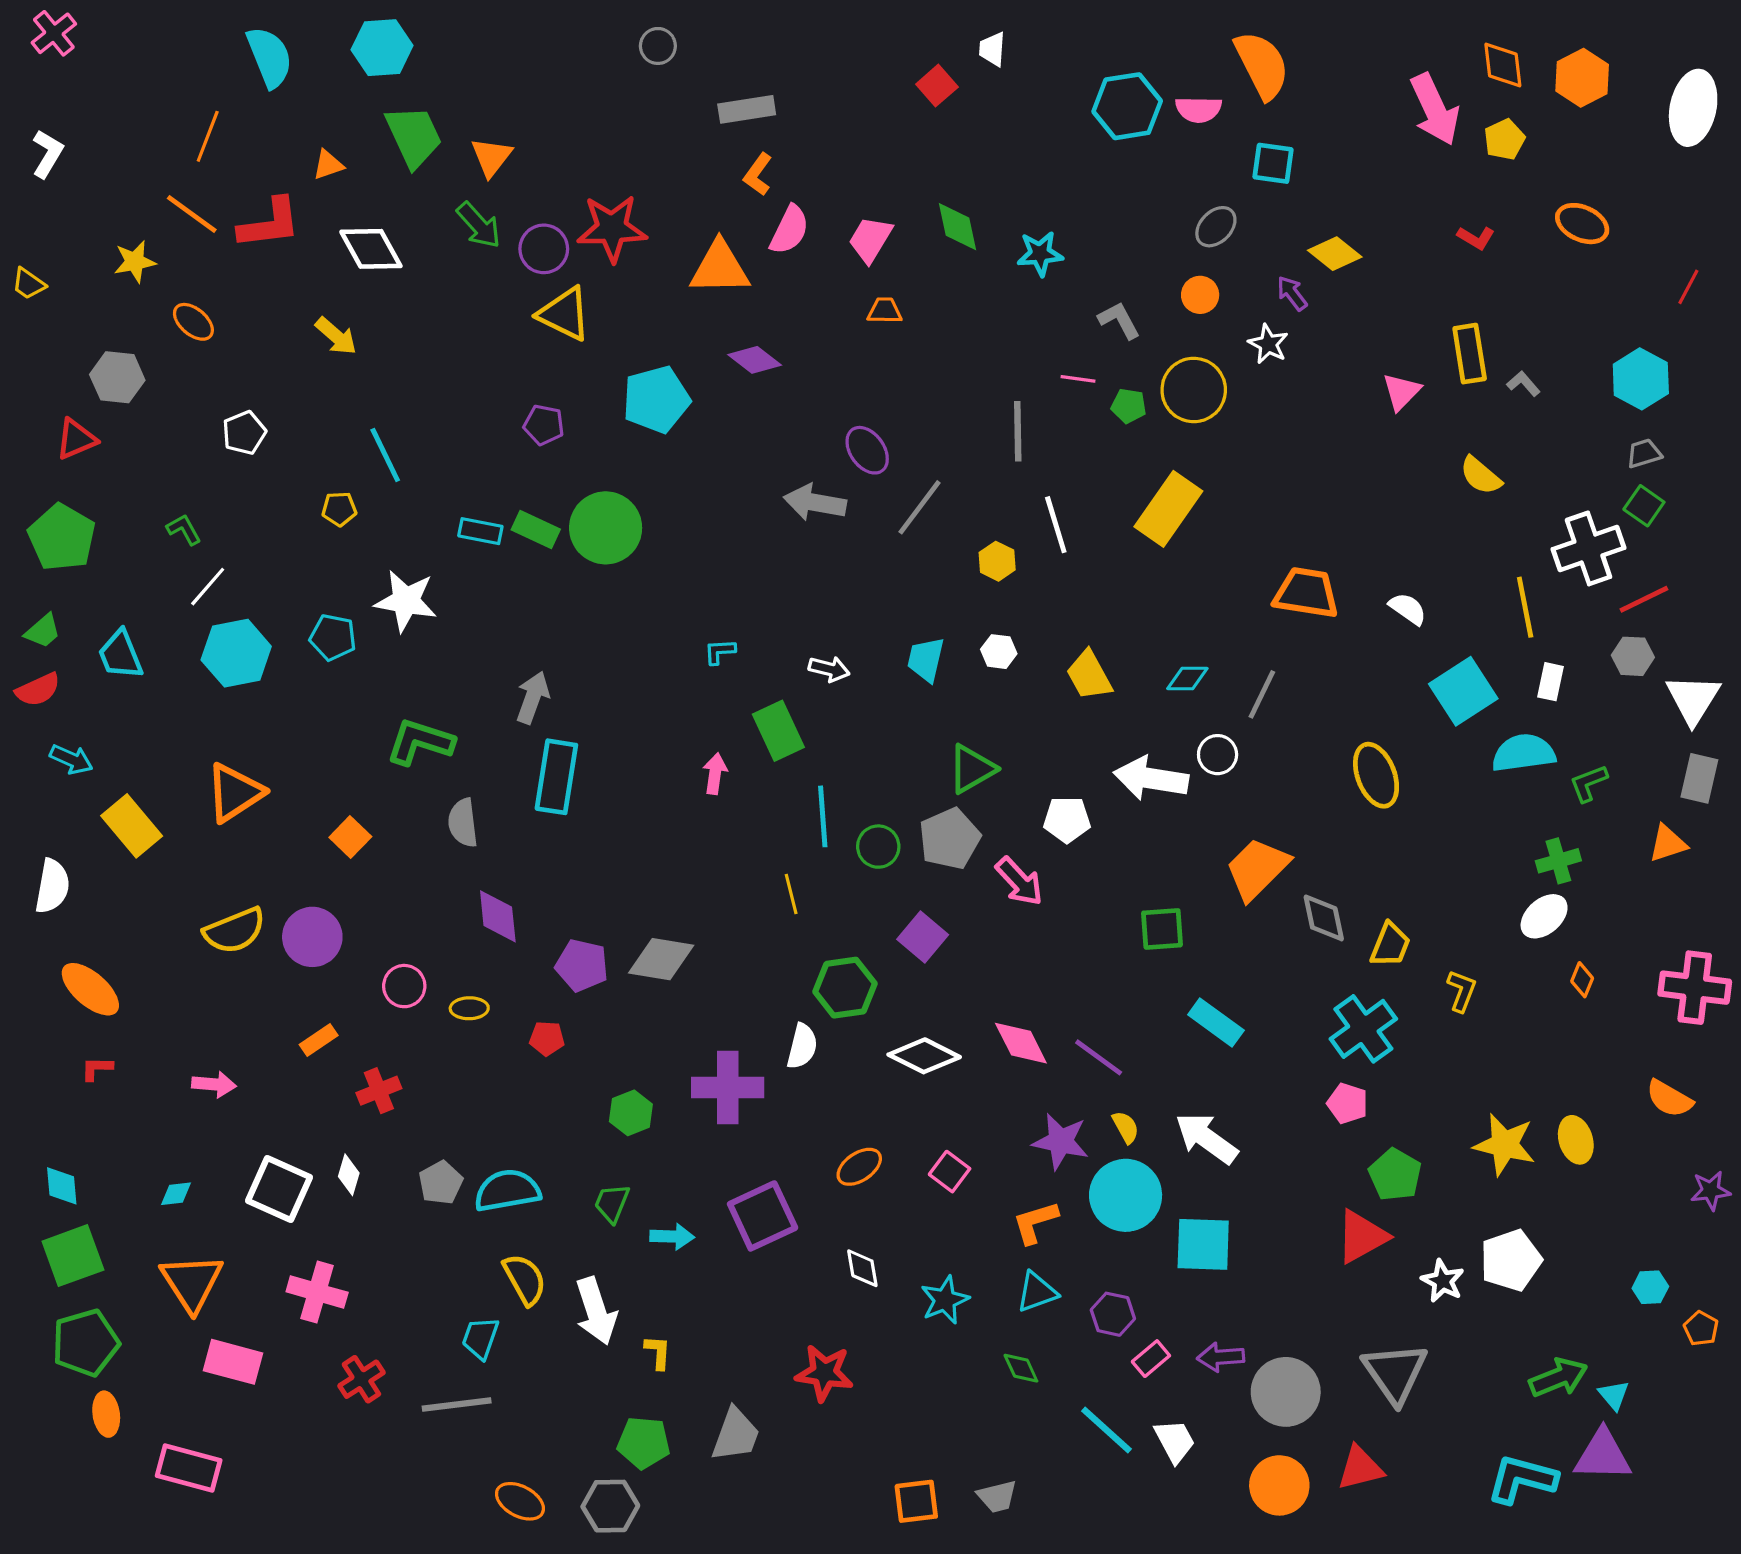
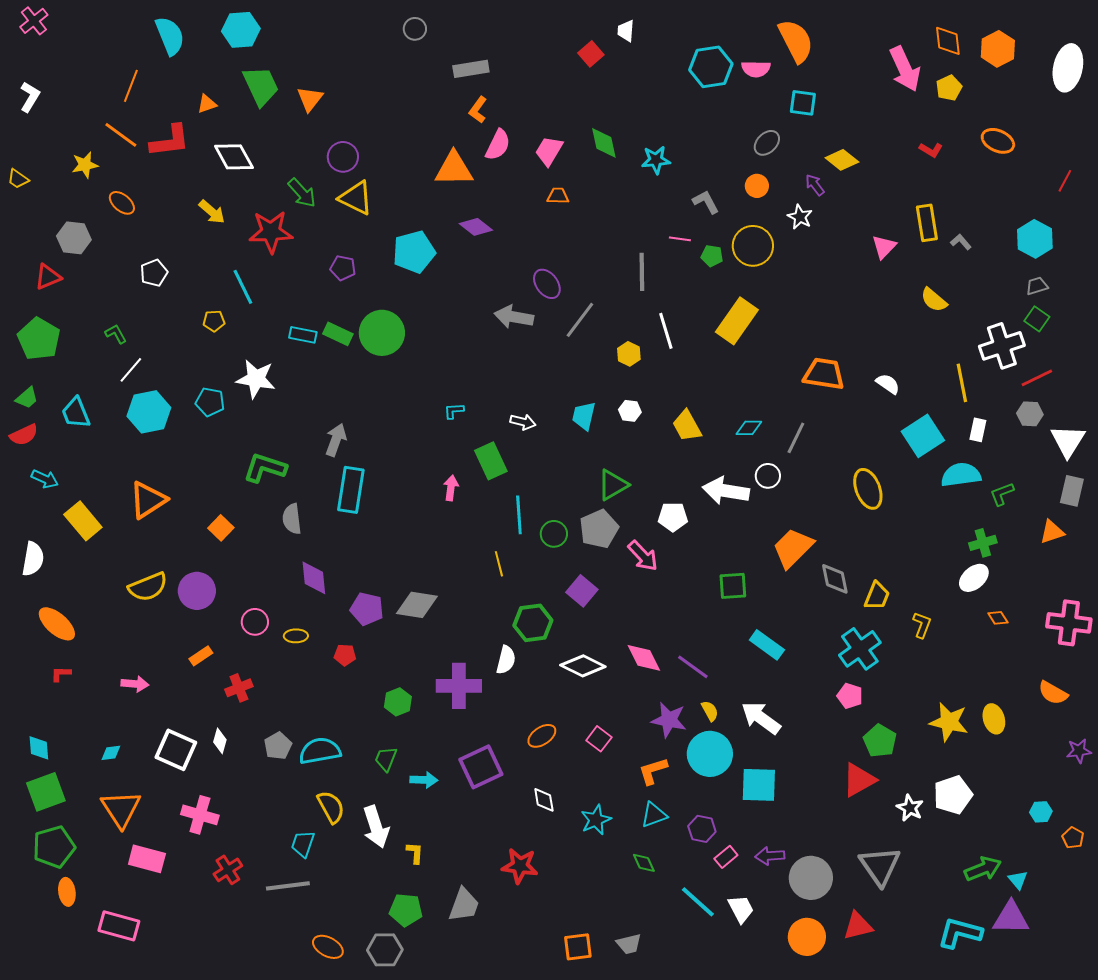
green arrow: (479, 225) -> (302, 193), moved
red star: (612, 228) -> (271, 232), moved
orange diamond: (1582, 980) -> (998, 618), turned -55

